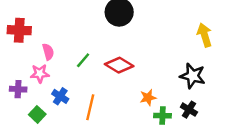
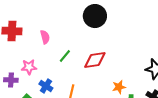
pink semicircle: (48, 52) -> (45, 37), moved
red diamond: (119, 65) -> (95, 60), turned -40

